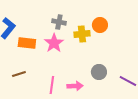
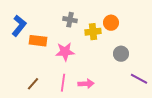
pink star: (54, 43) -> (65, 52), moved, turned 30
gray circle: (99, 72) -> (121, 54), moved
brown line: (19, 74) -> (33, 84), moved, turned -32

